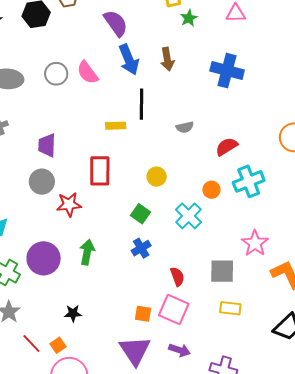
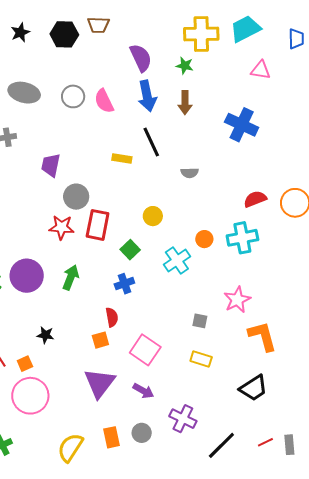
green star: (189, 18) -> (185, 66), moved, turned 30
black line: (141, 104) -> (151, 142), turned -36
red semicircle: (227, 147) -> (255, 199), moved
red rectangle: (100, 171) -> (98, 225), moved
gray circle: (42, 182) -> (76, 197), moved
gray square: (222, 271) -> (200, 321), size x0.6
red semicircle: (177, 277) -> (112, 317), moved
orange square: (143, 314) -> (100, 340), moved, turned -36

